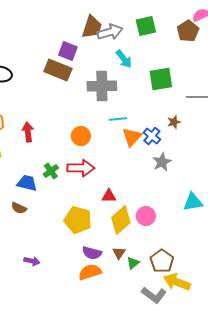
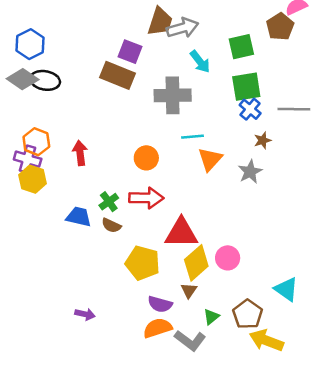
green square: (146, 26) -> (241, 47), moved
blue cross: (152, 136) -> (250, 109), moved
gray star: (162, 162) -> (250, 172), moved
red triangle: (109, 196) -> (181, 233), size x1.8
cyan triangle: (193, 202) -> (286, 289), moved, turned 45
brown semicircle: (19, 208) -> (111, 225), moved
brown triangle: (119, 253) -> (189, 290), moved
gray L-shape: (154, 295) -> (190, 340), moved

